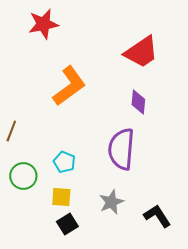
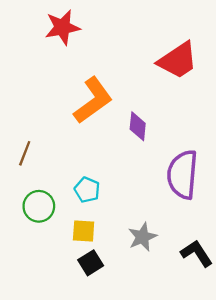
purple diamond: (138, 102) -> (138, 126), moved
purple semicircle: (121, 149) -> (182, 175), moved

